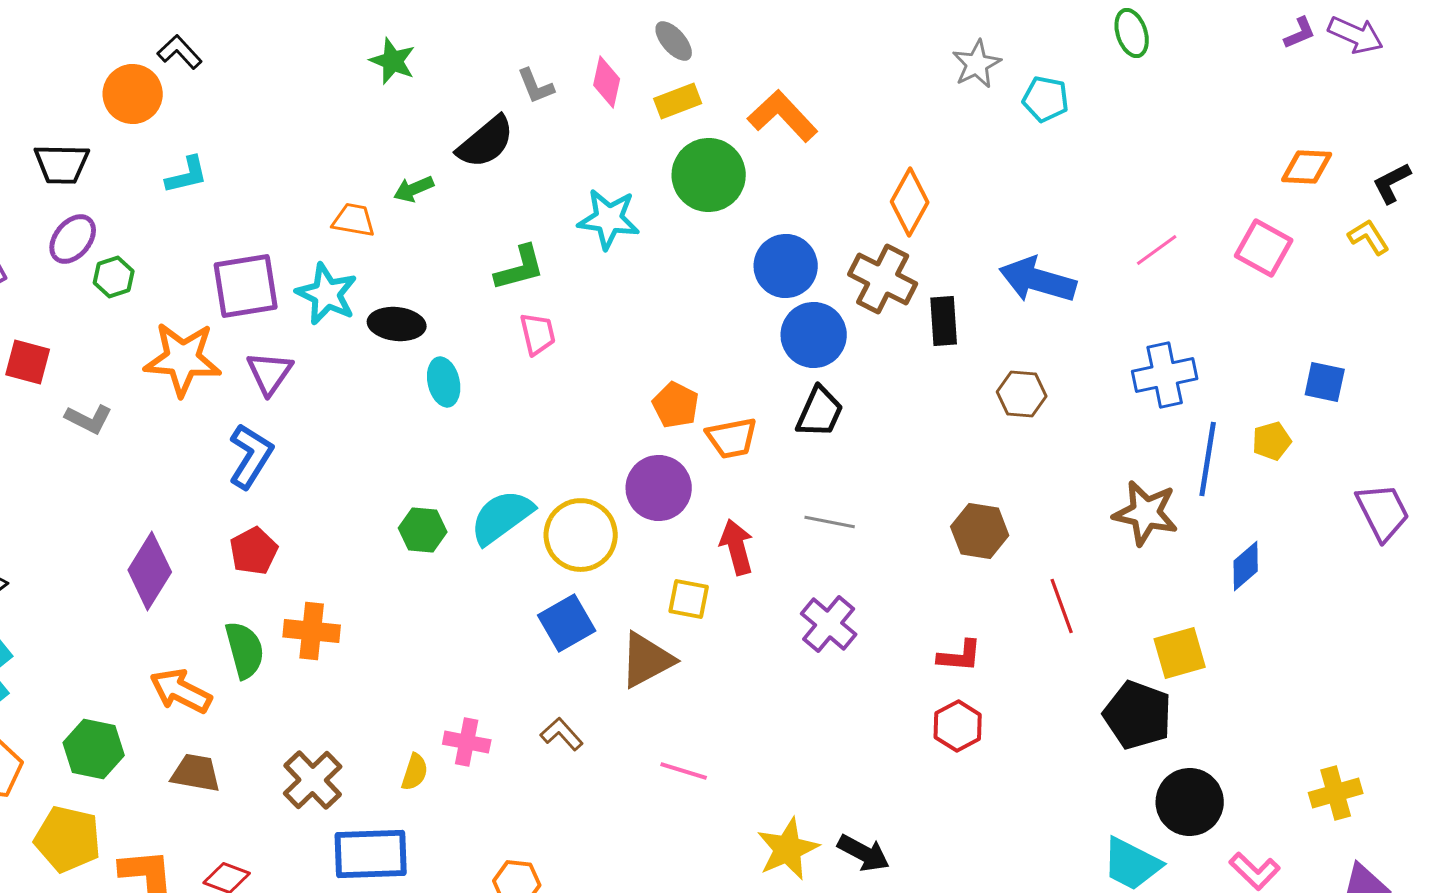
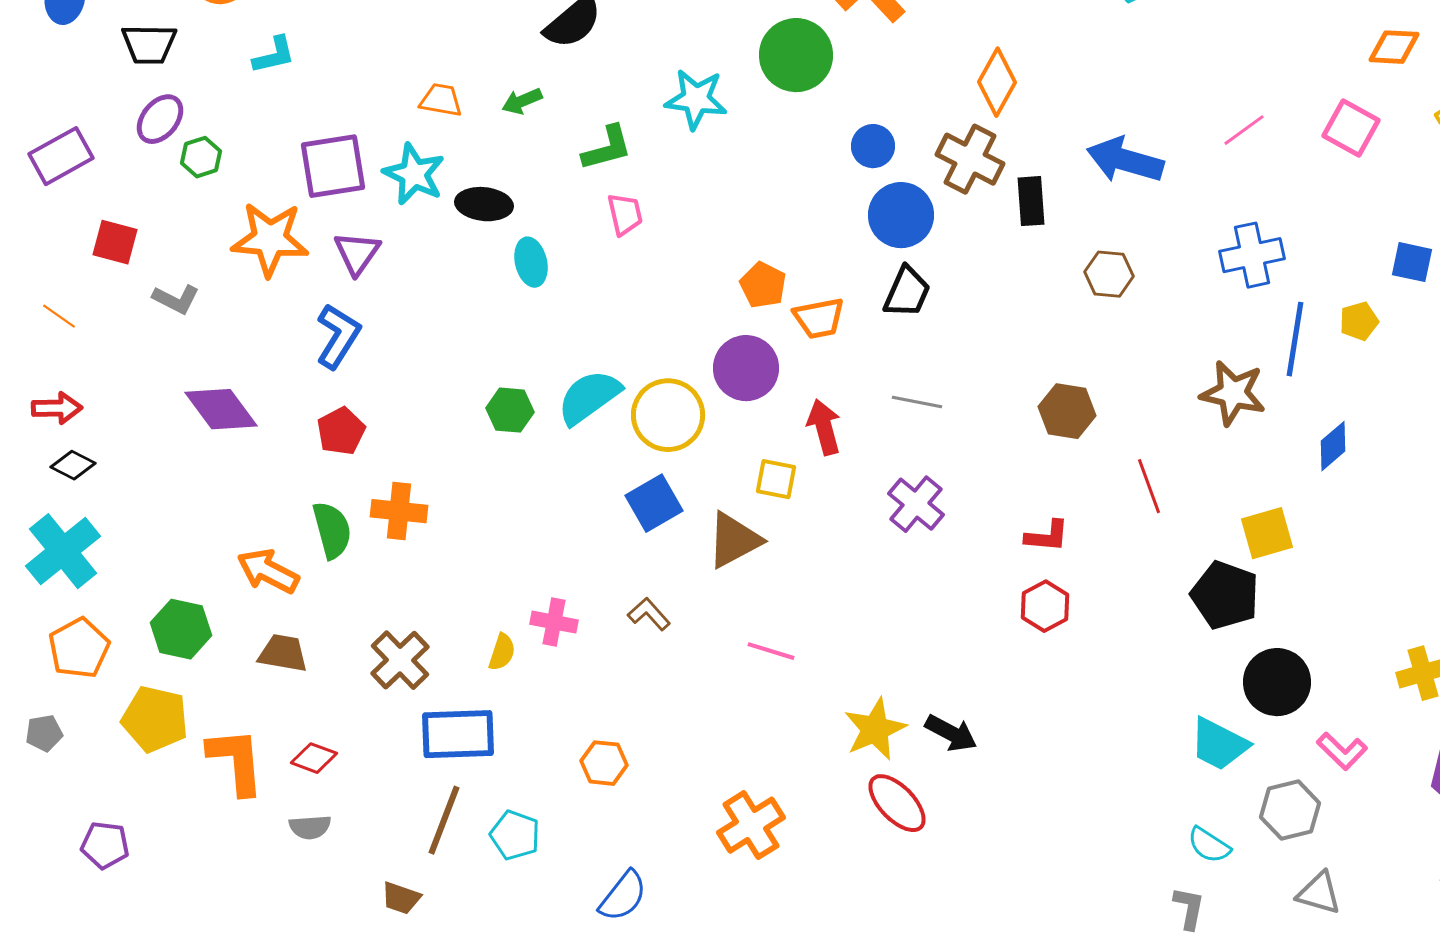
green arrow: (414, 189) -> (522, 101), moved
blue circle: (786, 266) -> (873, 146), size x0.7
purple diamond: (150, 571) -> (221, 409), moved, turned -68

